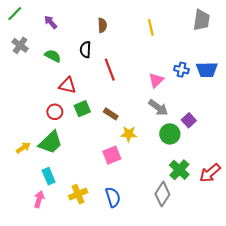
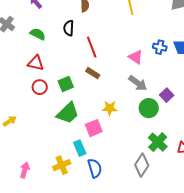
pink triangle: (156, 80) -> (136, 57), turned -42
red triangle: (68, 85) -> (36, 63), moved
brown rectangle: (111, 114) -> (93, 73), moved
green trapezoid: (51, 142) -> (68, 113), moved
cyan rectangle: (49, 176) -> (80, 148), moved

